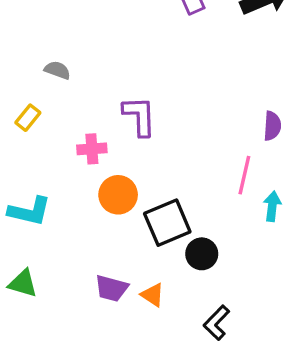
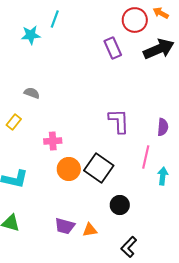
purple L-shape: (139, 116) -> (119, 121), moved
black square: (167, 223) -> (99, 168), moved, turned -32
orange triangle: (153, 295) -> (90, 230), turned -42

